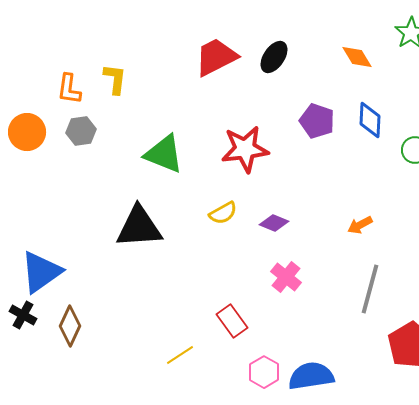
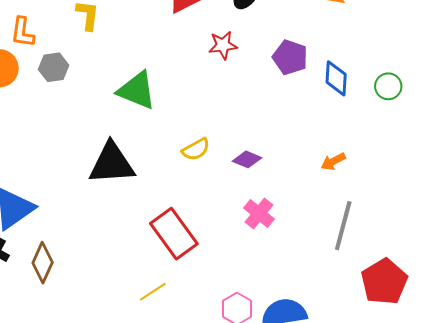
orange L-shape: (69, 89) -> (23, 32), moved
blue diamond: (370, 120) -> (336, 78), moved
red star: (245, 149) -> (223, 45), moved, size x0.6
red rectangle: (232, 321) -> (174, 234), moved, size x1.5

